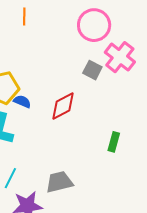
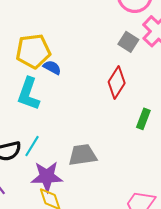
red diamond: (63, 106) -> (117, 82), moved, turned -36

